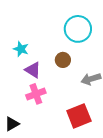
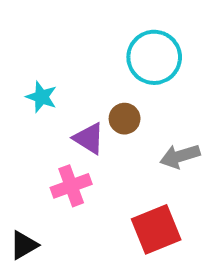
purple triangle: (33, 70) -> (89, 138), moved

